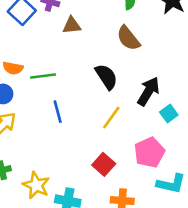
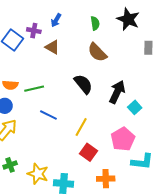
brown triangle: (72, 25) -> (52, 47), turned 42
blue line: (58, 112) -> (48, 115), turned -42
yellow line: (111, 117) -> (81, 127), moved

